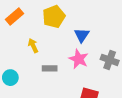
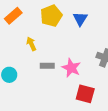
blue triangle: (82, 35) -> (80, 19), moved
pink star: (79, 59) -> (71, 68), moved

